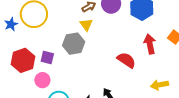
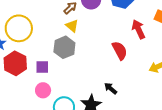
red hexagon: (23, 60) -> (15, 63), moved
red semicircle: (126, 60) -> (120, 51), turned 42

